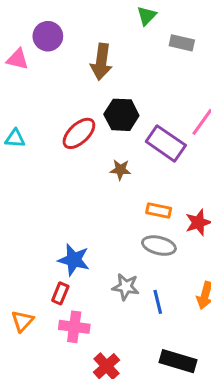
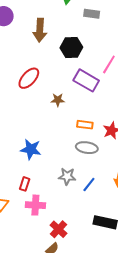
black hexagon: (121, 115) -> (71, 48), moved
blue star: (74, 260) -> (31, 149), moved
blue line: (158, 302) -> (89, 185), turned 56

